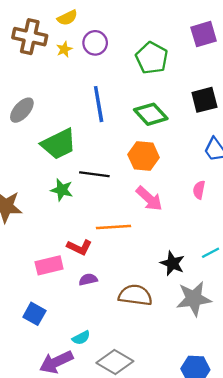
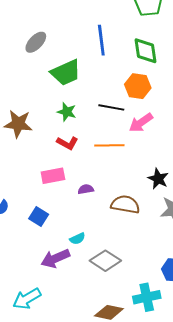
green diamond: (151, 114) -> (145, 51), turned 32
black line: (94, 174) -> (111, 107), moved
pink arrow: (149, 199) -> (141, 123), turned 100
red L-shape: (79, 247) -> (67, 143), moved

